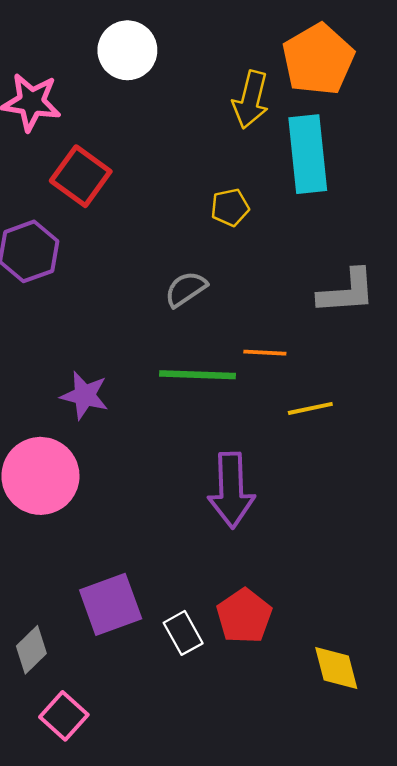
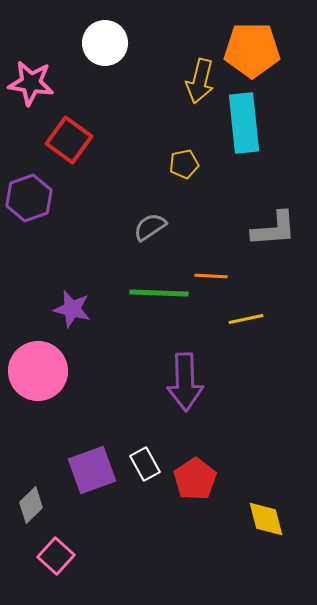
orange pentagon: (318, 59) -> (252, 50), turned 30
white rectangle: (183, 633) -> (145, 464), moved

